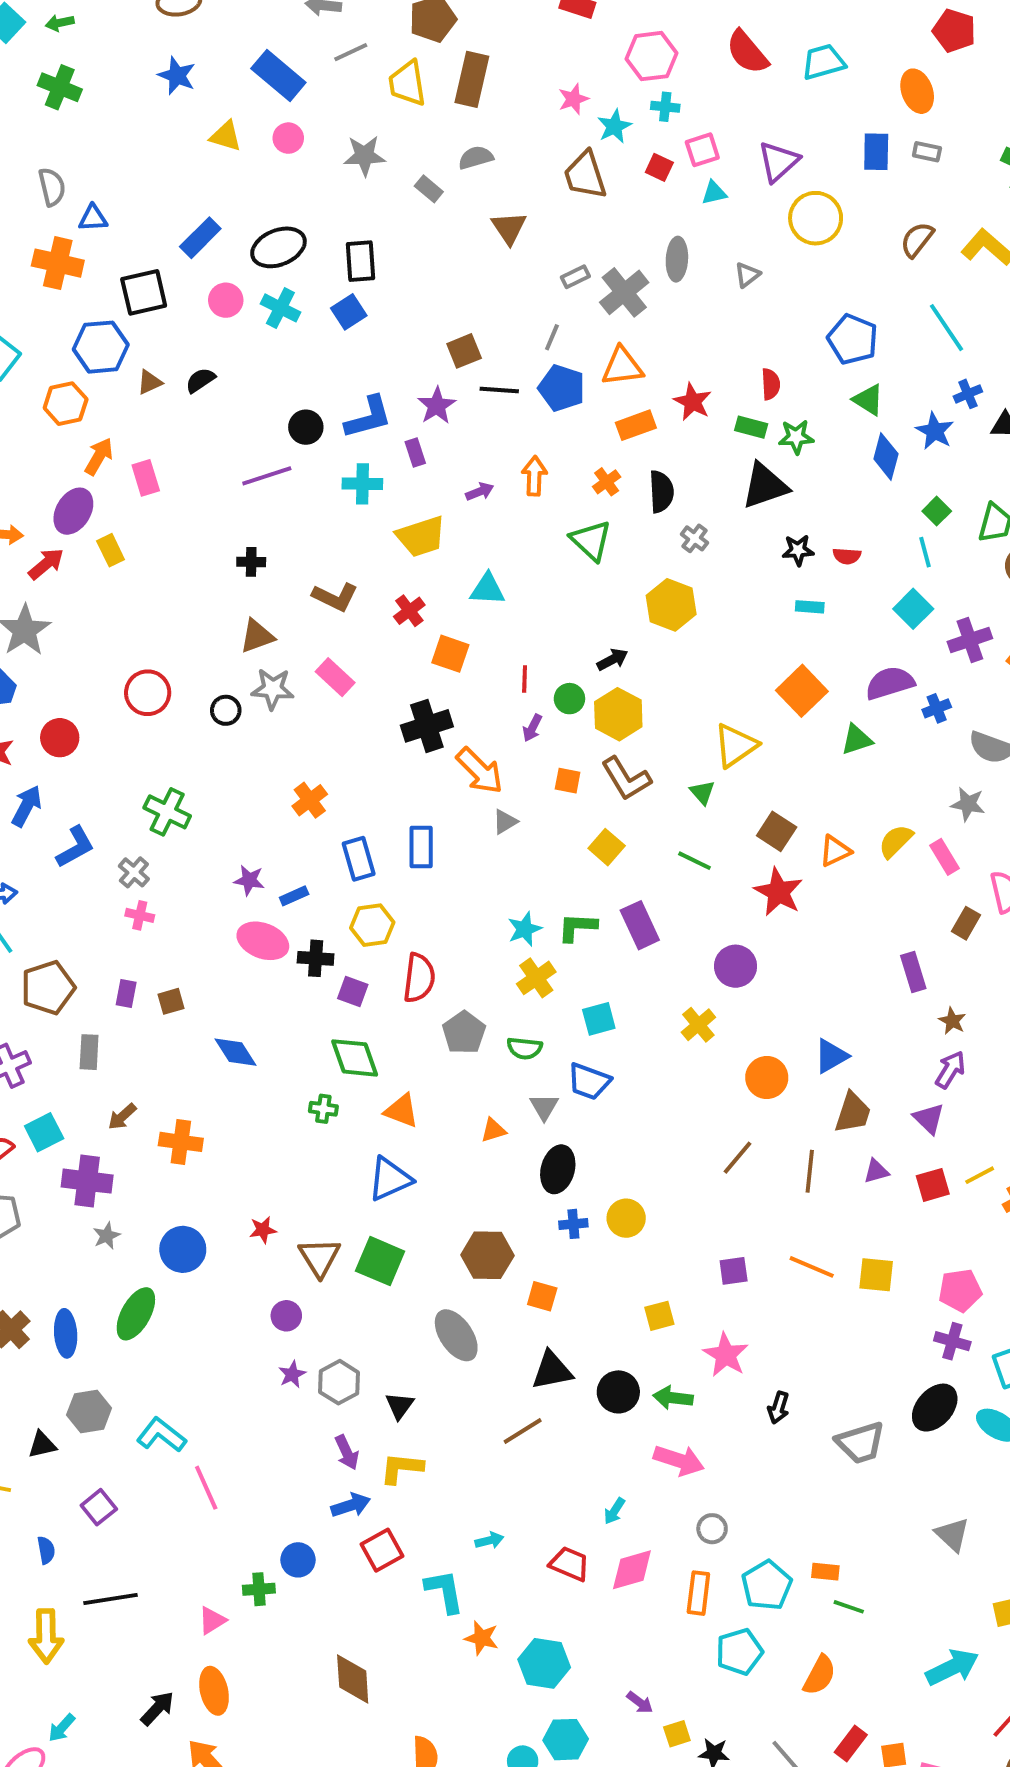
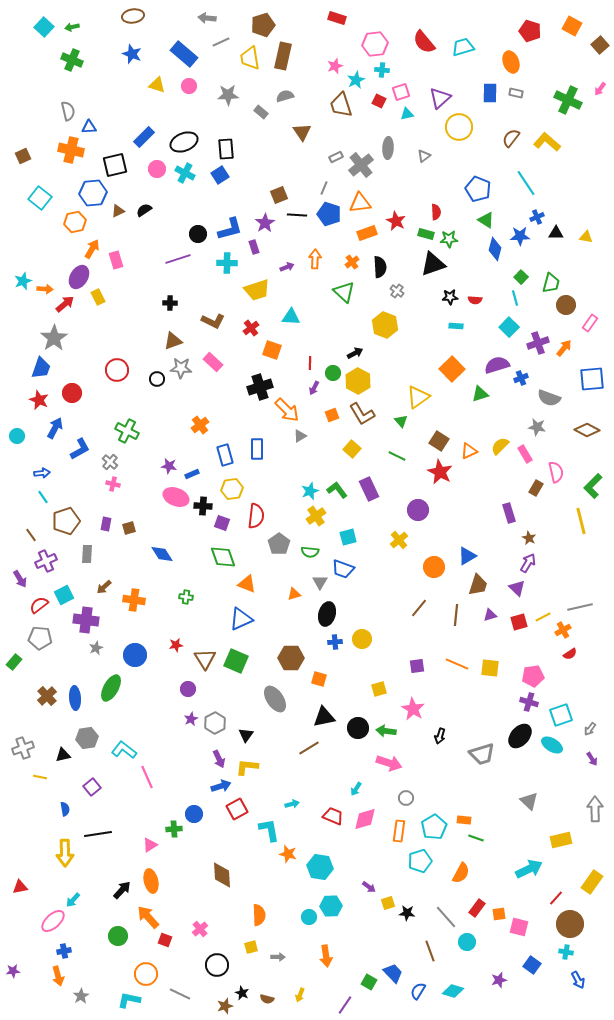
blue star: (935, 431) -> (520, 236), turned -30
orange square: (568, 781) -> (332, 415), turned -32
green L-shape: (577, 927) -> (337, 490), turned 50
green cross: (323, 1109) -> (186, 597), moved

